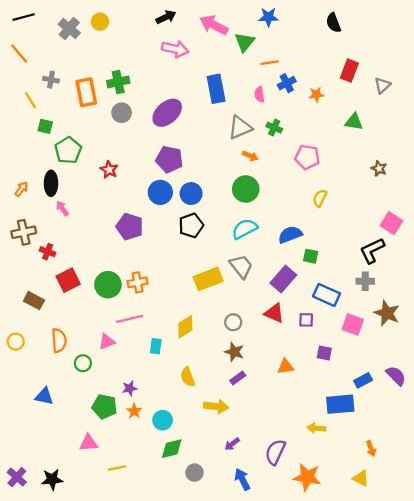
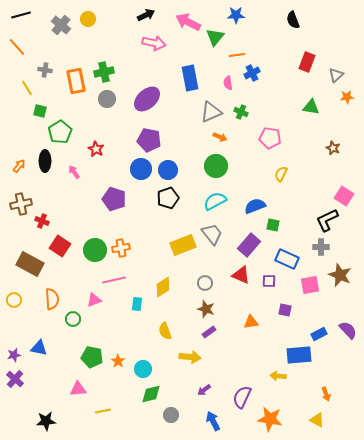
orange star: (316, 94) -> (347, 97), moved
pink arrow: (62, 208) -> (74, 172), moved
red square: (68, 280) -> (60, 246), turned -30
brown rectangle: (34, 301) -> (30, 264), size x1.5
pink square: (353, 325) -> (310, 285), turned -30
purple star: (130, 388) -> (14, 355), moved
purple cross: (17, 477) -> (15, 379), moved

